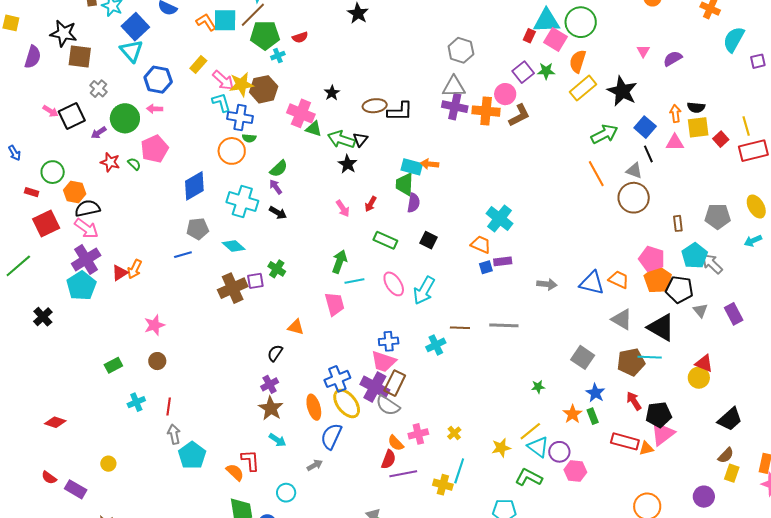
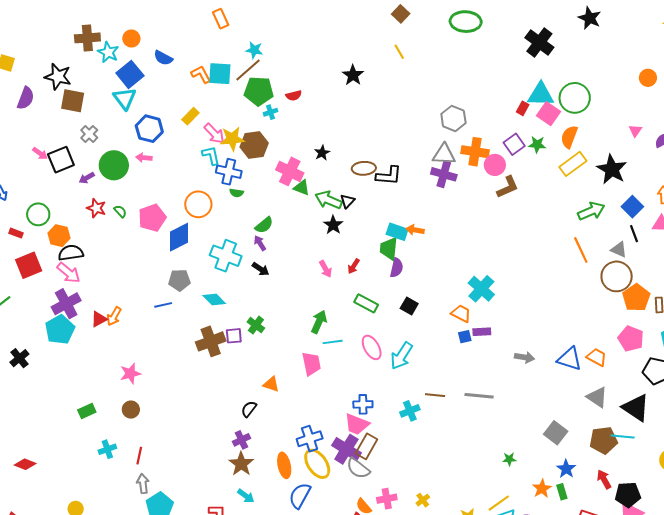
orange cross: (486, 111) -> (475, 152), moved
pink pentagon: (155, 149) -> (152, 218), moved
orange circle: (232, 151) -> (198, 204), moved
orange pentagon: (658, 280) -> (636, 298), moved

